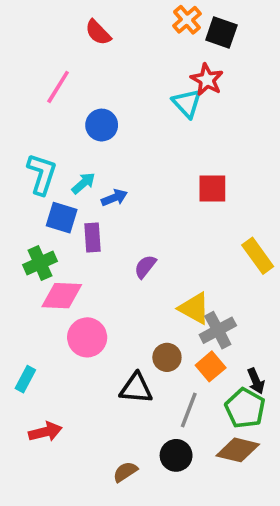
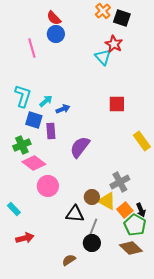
pink line: (58, 87) -> (32, 48), turned -48
blue circle: (102, 125) -> (56, 34), moved
purple semicircle: (145, 267) -> (80, 147), size x1.6
pink diamond: (62, 296) -> (34, 163), turned 35
yellow triangle: (194, 308) -> (107, 201), moved
orange square: (211, 366) -> (125, 210), moved
cyan rectangle: (25, 379) -> (14, 209), turned -72
gray line: (189, 410) -> (93, 228), moved
brown diamond: (238, 450) -> (131, 248), turned 30
black circle: (176, 455) -> (92, 243), moved

